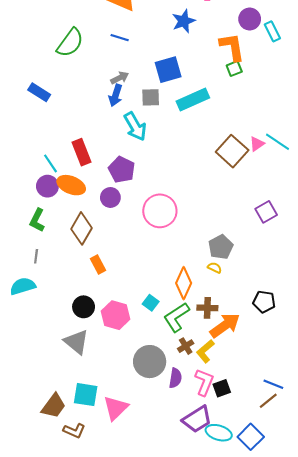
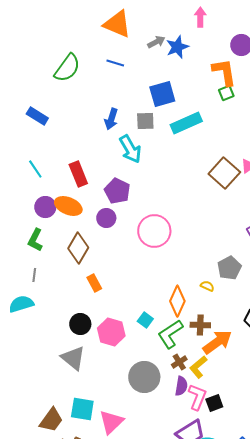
gray arrow: (120, 78) -> (156, 42), moved
cyan line: (51, 163) -> (35, 169), moved
gray pentagon: (221, 247) -> (229, 268), moved
purple semicircle: (175, 378) -> (181, 386), moved

